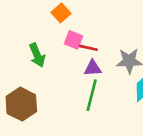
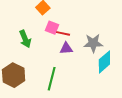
green line: (92, 95) -> (52, 79), moved

